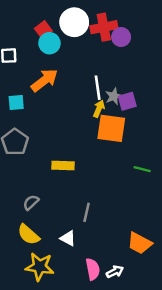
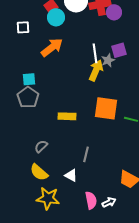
purple square: (127, 101) -> (119, 50), moved
cyan square: (16, 102) -> (29, 79), moved
yellow arrow: (99, 109) -> (96, 70), size x1.5
orange square: (111, 128) -> (106, 108), moved

